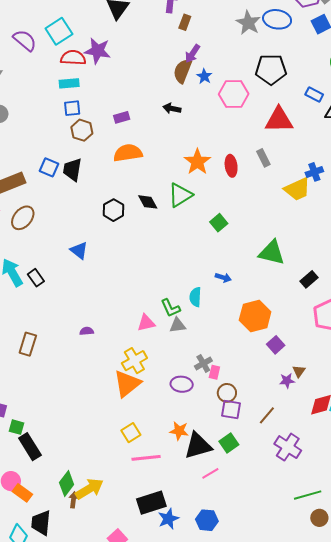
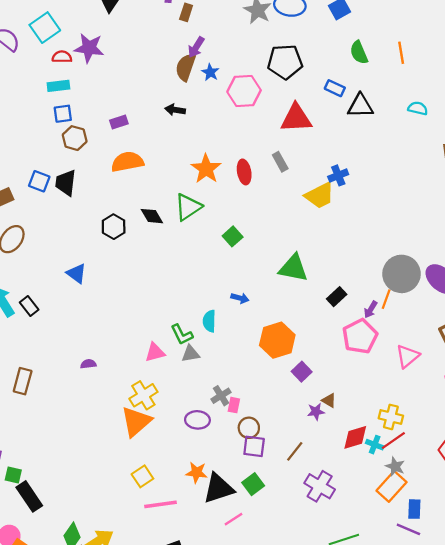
red semicircle: (73, 58) -> (62, 57), size x0.7
brown triangle: (299, 371) -> (329, 400), turned -32

